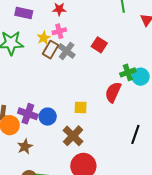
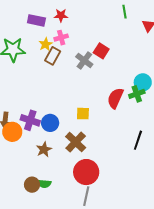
purple rectangle: (24, 13) -> (36, 20), moved
gray cross: (67, 51) -> (84, 60), moved
green cross: (128, 72) -> (137, 94), moved
brown star: (25, 147) -> (44, 149), moved

